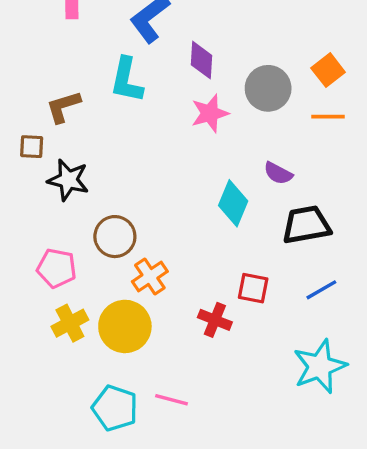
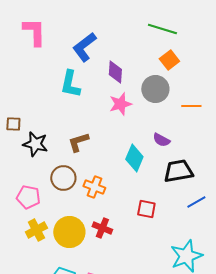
orange square: (328, 70) -> (169, 60), moved
brown L-shape: (63, 107) -> (78, 142), moved
orange cross: (150, 277) -> (94, 187), moved, turned -35
blue line: (321, 290) -> (196, 202), moved
red cross: (215, 320) -> (102, 228), moved

